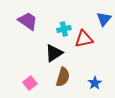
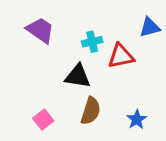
blue triangle: (104, 19) -> (150, 27), turned 35
black triangle: (54, 53) -> (78, 76), turned 42

